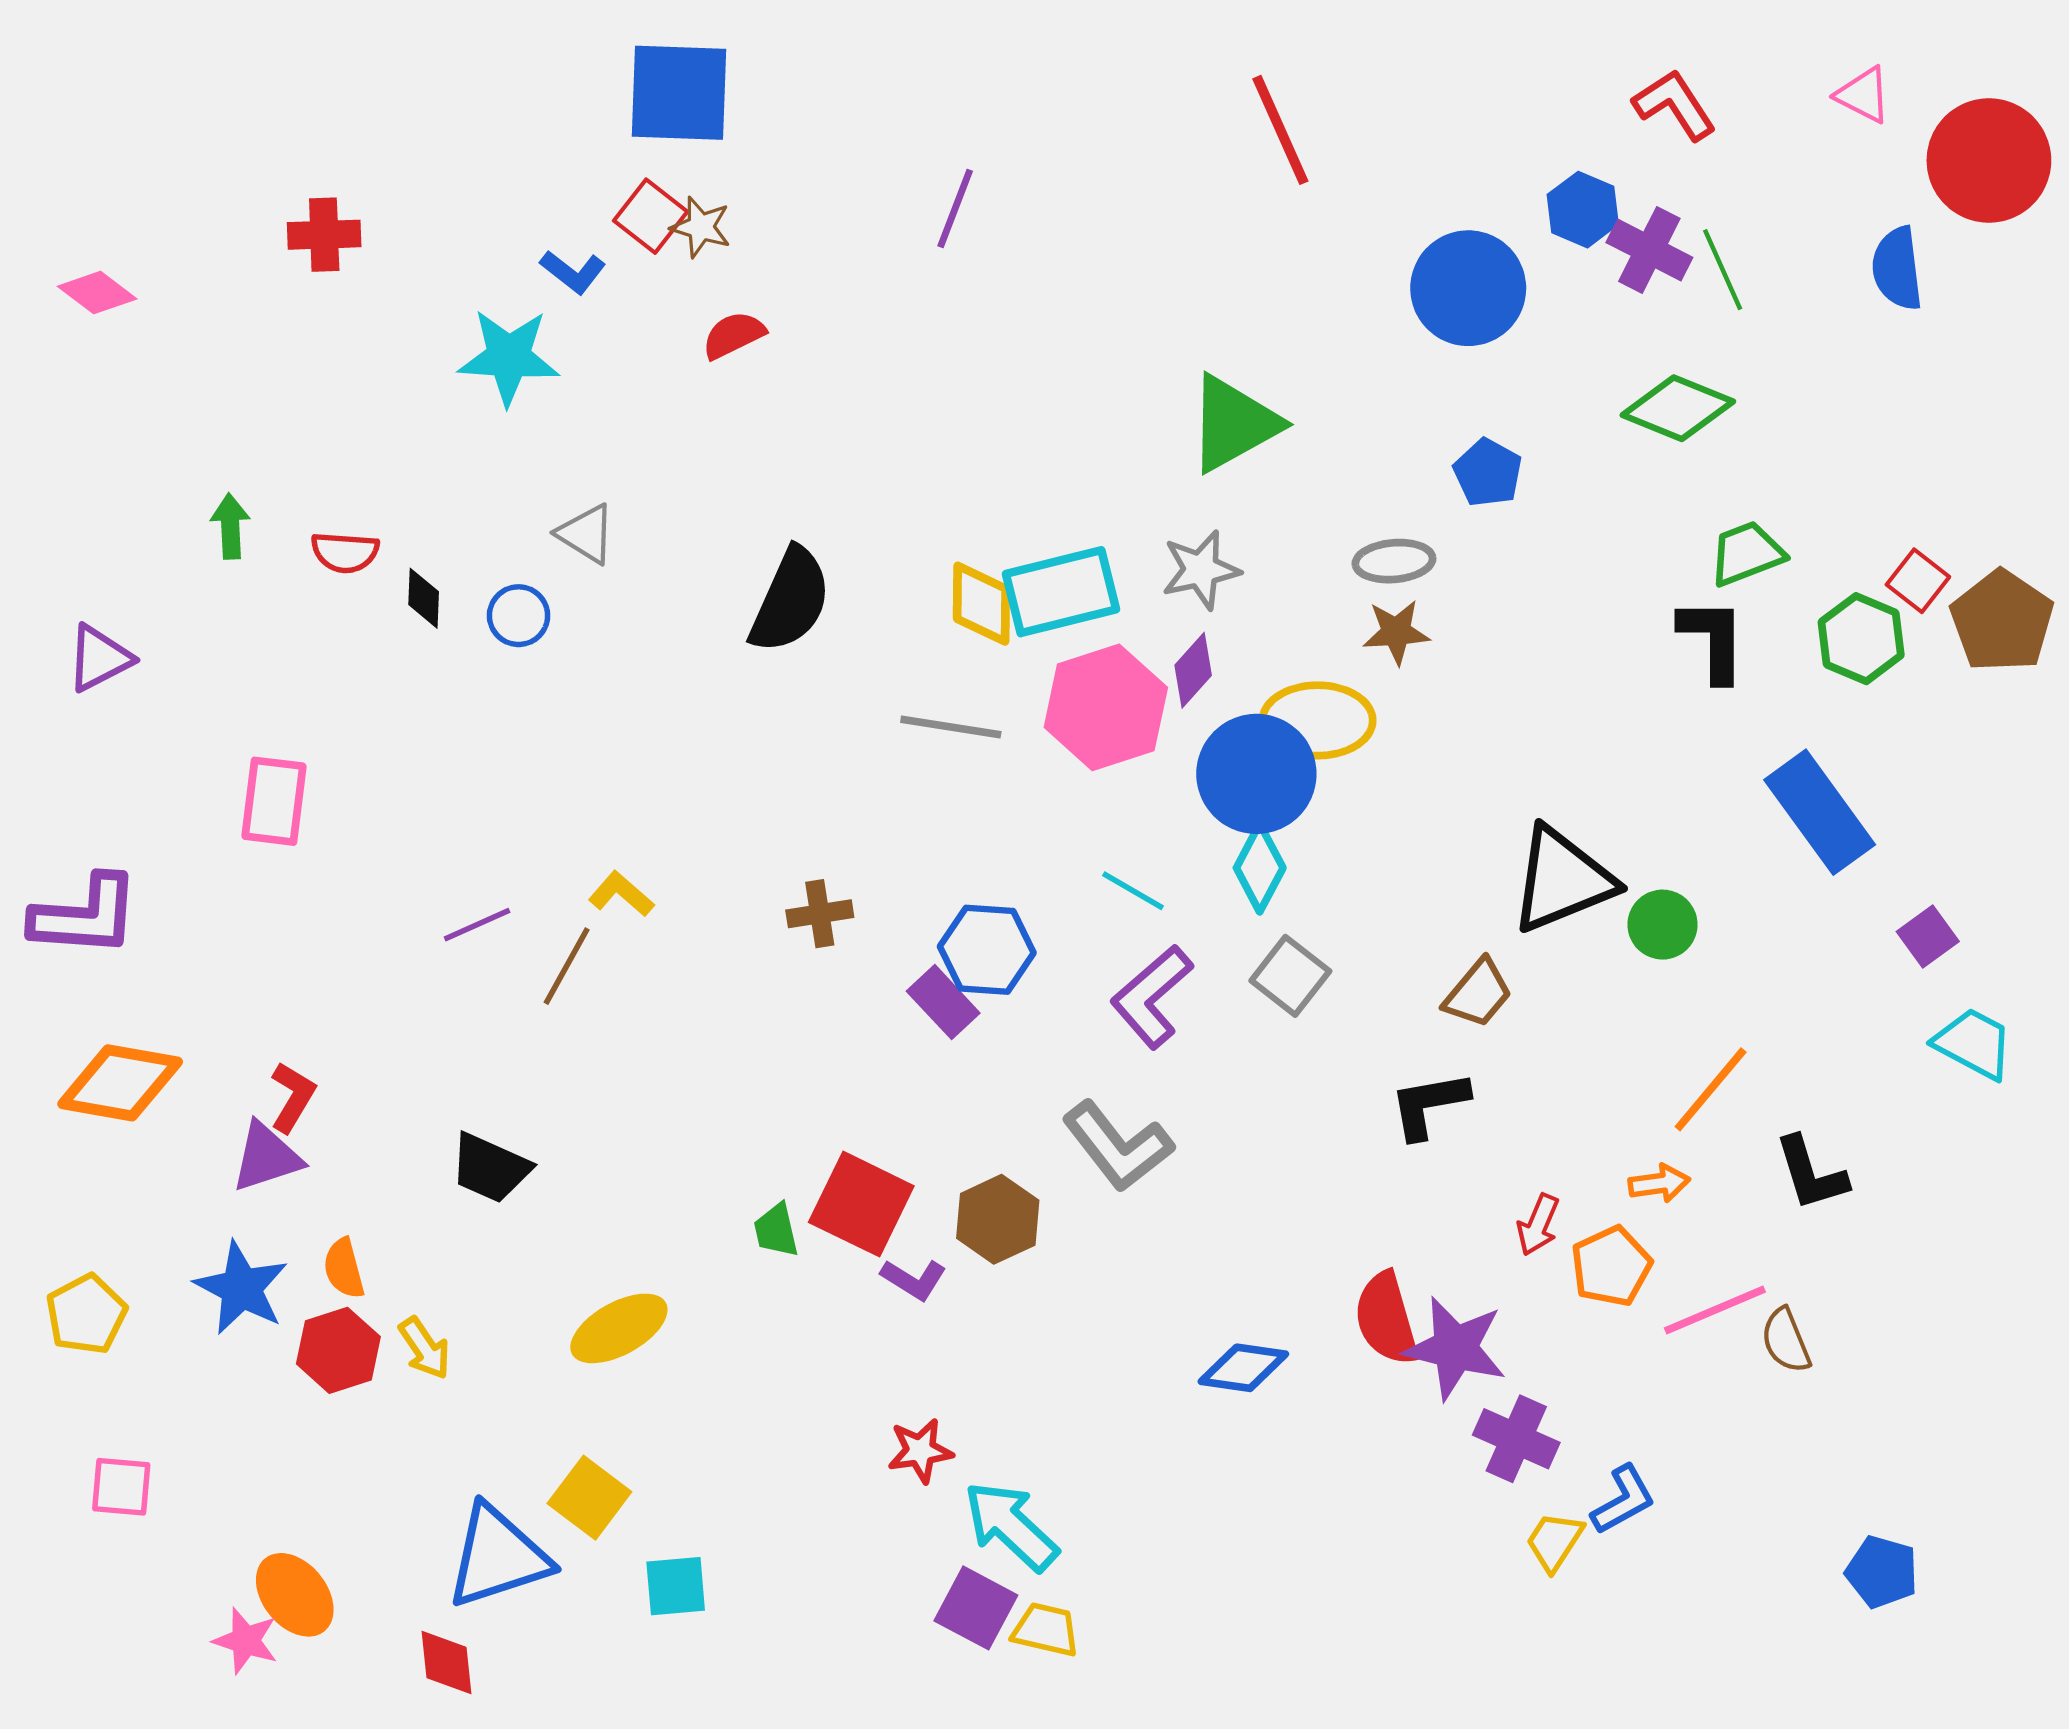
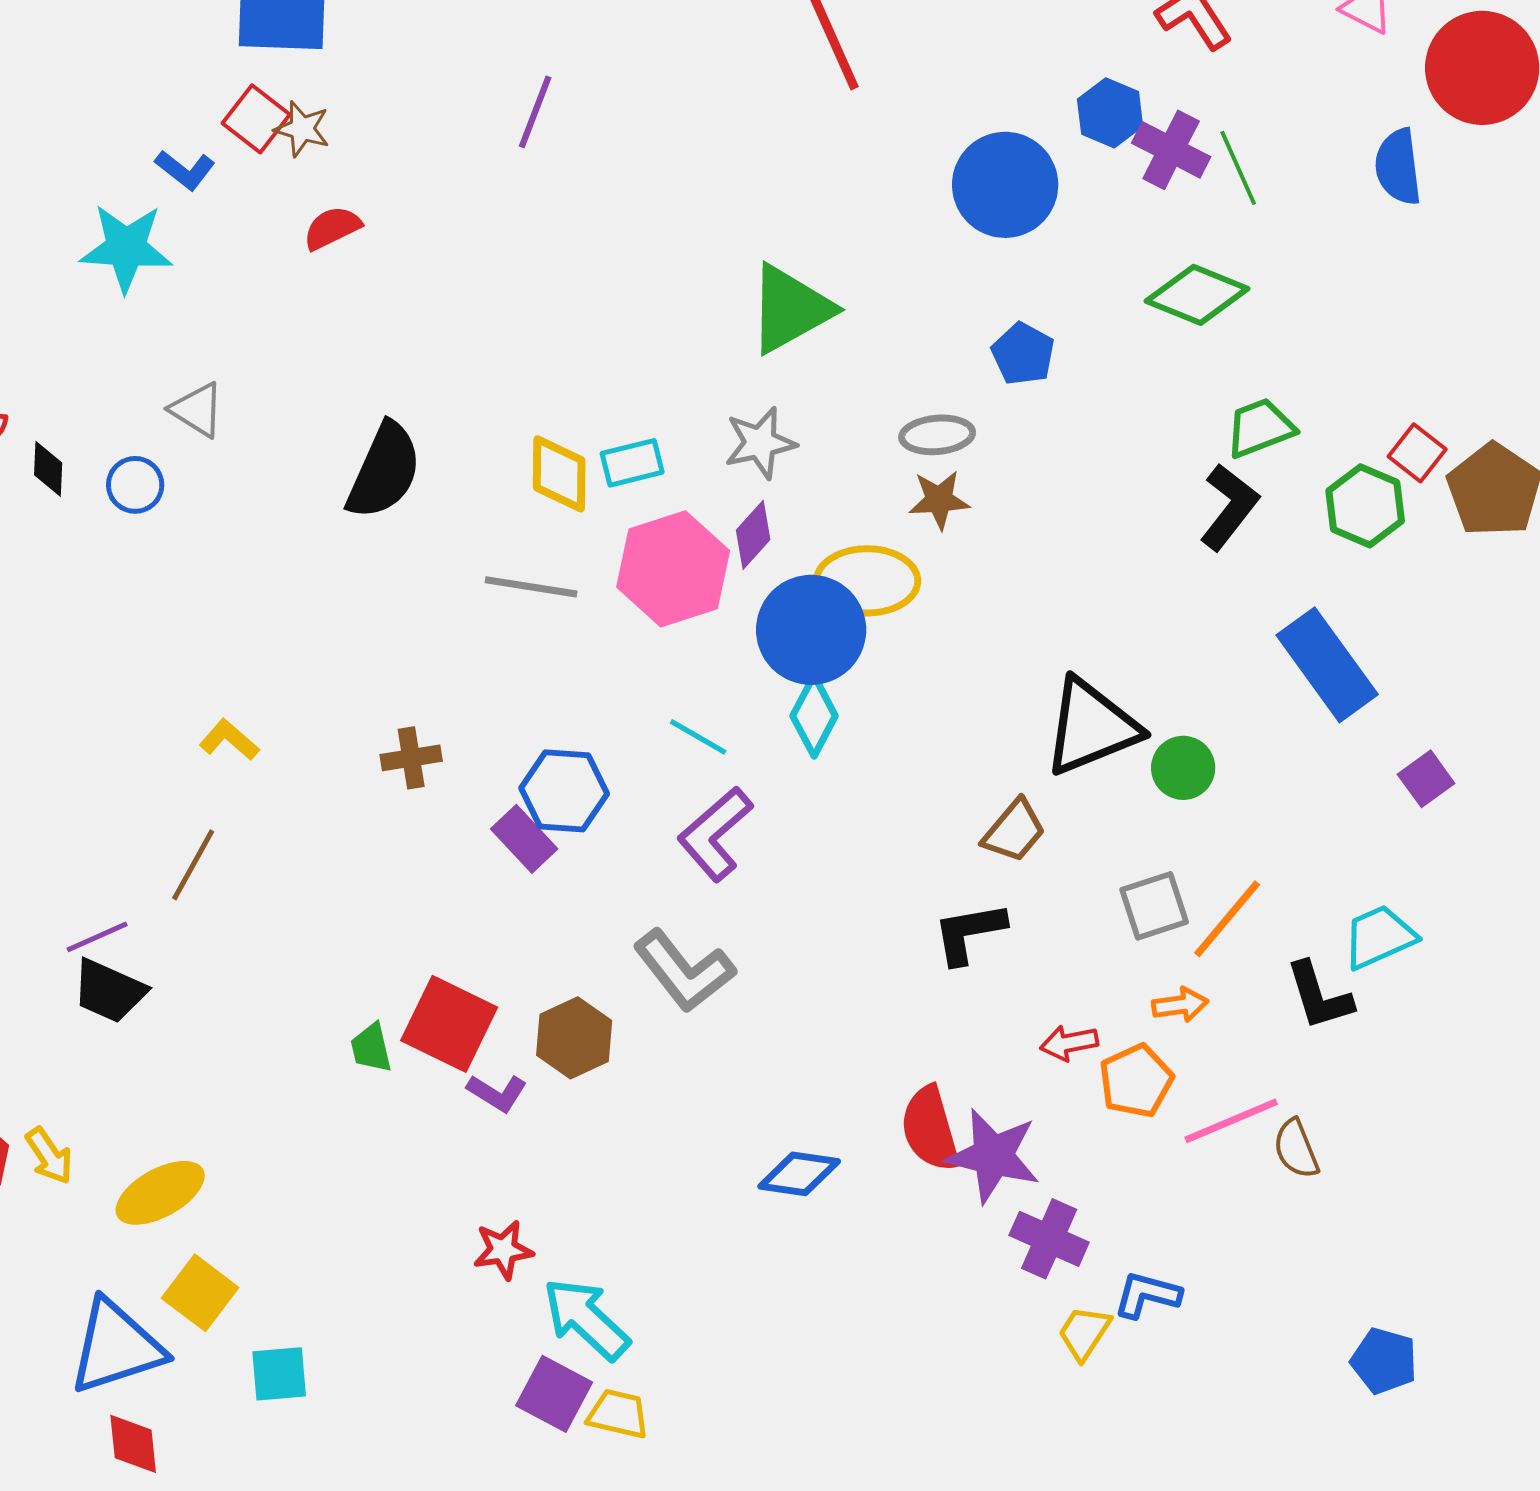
cyan rectangle: (1061, 592) -> (632, 463), size x0.6
black L-shape: (1713, 640) -> (1229, 507), turned 38
purple line: (477, 925) -> (97, 937), moved
brown line: (567, 966) -> (193, 865), moved
gray square: (1290, 976) -> (1154, 906), moved, turned 34
cyan trapezoid: (1974, 1044) -> (1379, 937), moved, turned -52
red arrow: (1538, 1225) -> (1069, 1043), turned 56
yellow ellipse: (619, 1328) -> (160, 1193), moved
blue L-shape: (1623, 1500) -> (1147, 1295), turned -136
red diamond: (446, 1663) -> (133, 1444), moved

